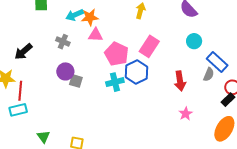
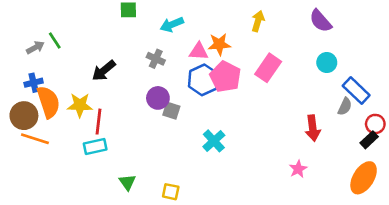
orange star: (90, 17) -> (219, 44), moved
blue hexagon: (136, 72) -> (203, 80), moved
red arrow: (180, 81) -> (313, 128), moved
cyan cross: (115, 82) -> (214, 141), moved, turned -30
pink star: (186, 114) -> (298, 169), moved

